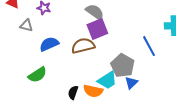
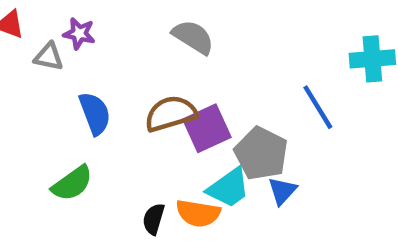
gray triangle: (26, 26) -> (49, 57), moved
purple square: (97, 29) -> (207, 128), moved
blue semicircle: (49, 44) -> (95, 113), turned 96

